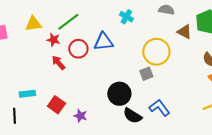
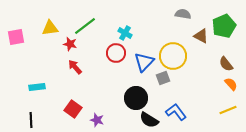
cyan cross: (126, 17) -> (125, 33), moved
blue triangle: (103, 42) -> (144, 62), moved, turned -40
red circle: (78, 49) -> (116, 53), moved
cyan rectangle: (27, 94) -> (37, 87), moved

